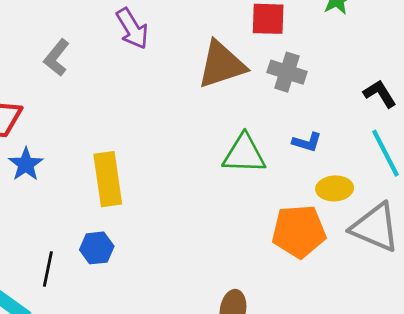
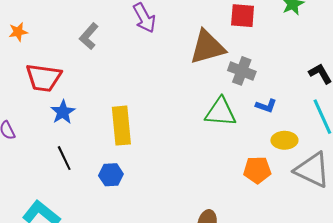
gray cross: (287, 72) -> (242, 71), moved
orange pentagon: (299, 231) -> (257, 170), size x0.7
black line: (48, 269) -> (64, 158), moved, turned -40

